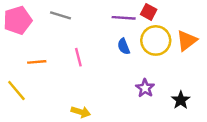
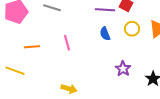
yellow circle: (156, 40) -> (132, 29), size x0.6
yellow line: (16, 90) -> (15, 71), turned -30

